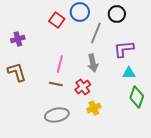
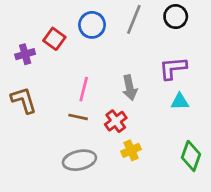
blue circle: (80, 12) -> (92, 25), moved
black circle: (117, 14) -> (176, 17), moved
red square: (57, 20) -> (54, 39), moved
gray line: (96, 33) -> (134, 19), moved
green diamond: (137, 97) -> (191, 156), moved

